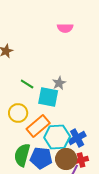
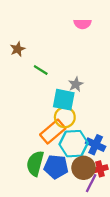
green line: (27, 84) -> (41, 70), moved
yellow circle: (18, 113) -> (65, 117), moved
blue cross: (77, 138) -> (96, 145), turned -36

